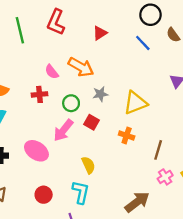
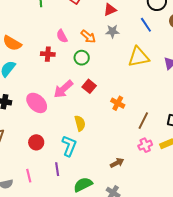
orange arrow: (81, 67) -> (88, 36), size x0.7
gray star: (100, 94) -> (112, 31), moved
green circle: (71, 103) -> (82, 58), moved
yellow triangle: (135, 103) -> (139, 57), moved
brown arrow: (137, 202) -> (117, 163), size x0.6

